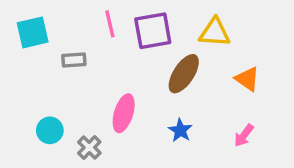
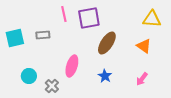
cyan square: (33, 32) -> (15, 38), moved
yellow triangle: (215, 32) -> (152, 19), moved

